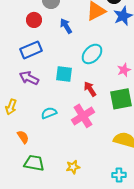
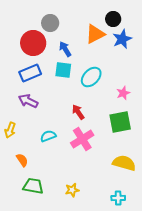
red circle: (34, 20) -> (33, 43), size x1.6
cyan square: (64, 74) -> (63, 70), moved
red arrow: (90, 89) -> (78, 112), moved

